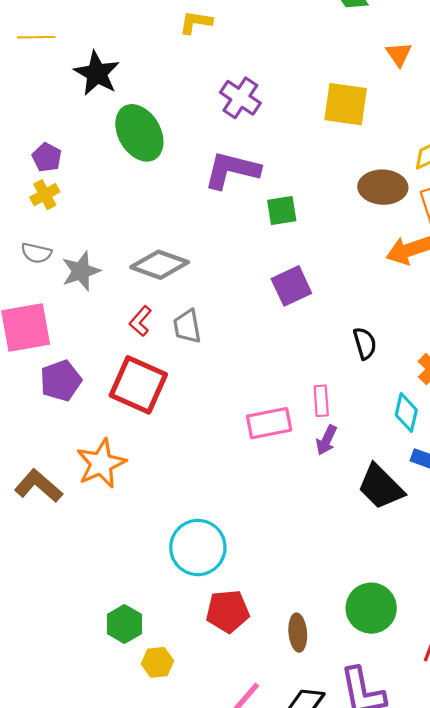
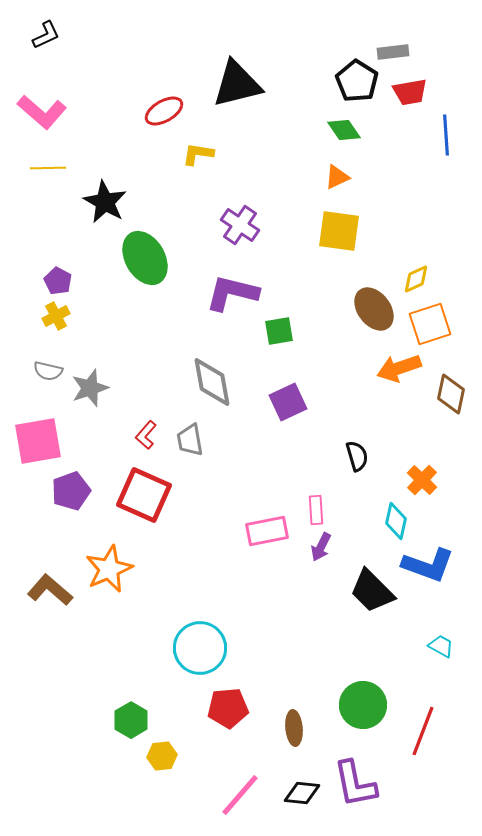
orange triangle: (399, 54) -> (337, 177), moved, turned 40
brown ellipse: (383, 187) -> (374, 309), turned 51
gray diamond: (160, 265) -> (212, 382), moved, turned 60

